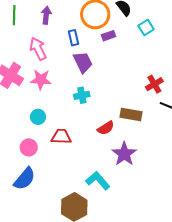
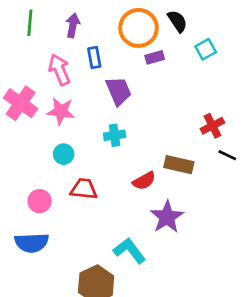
blue rectangle: (74, 38) -> (94, 58), moved
cyan circle: (38, 117) -> (64, 154), moved
blue semicircle: (25, 179) -> (32, 243), turned 45

